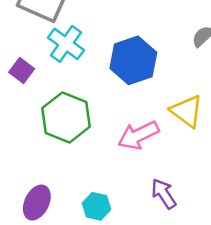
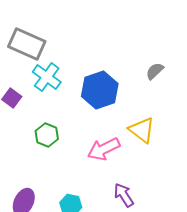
green hexagon: (66, 117) -> (47, 135), size x0.6

